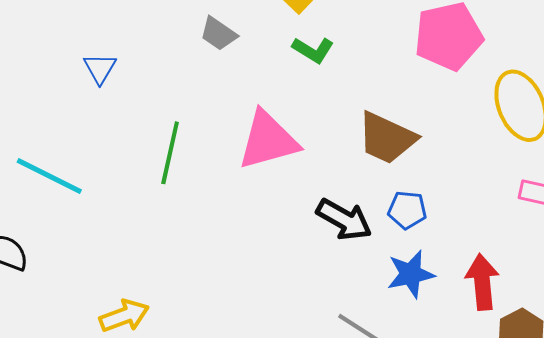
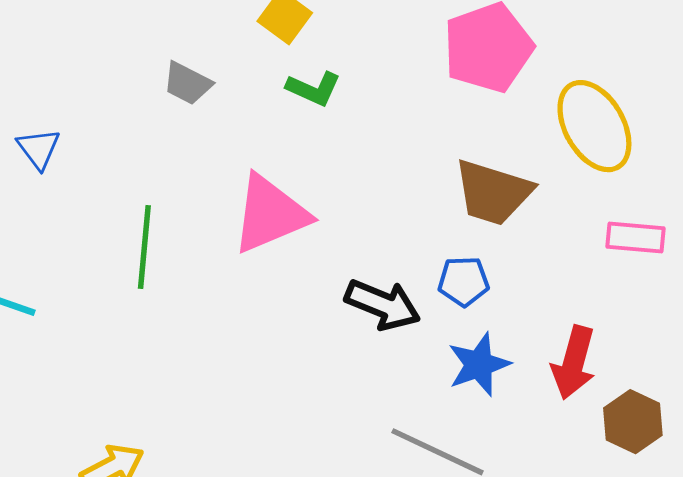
brown trapezoid: (387, 138) -> (493, 192), moved
red arrow: (482, 282) -> (574, 363), turned -152

